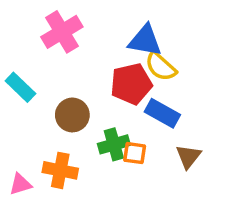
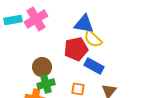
cyan rectangle: (20, 87) -> (13, 20), moved, turned -54
green cross: (114, 144) -> (46, 84), moved

